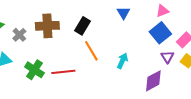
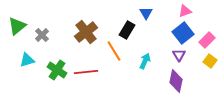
brown cross: (47, 26) -> (86, 32), moved, turned -35
black rectangle: (82, 26) -> (127, 30), moved
purple triangle: (167, 57) -> (179, 55), moved
purple diamond: (153, 81) -> (176, 81), turned -50

